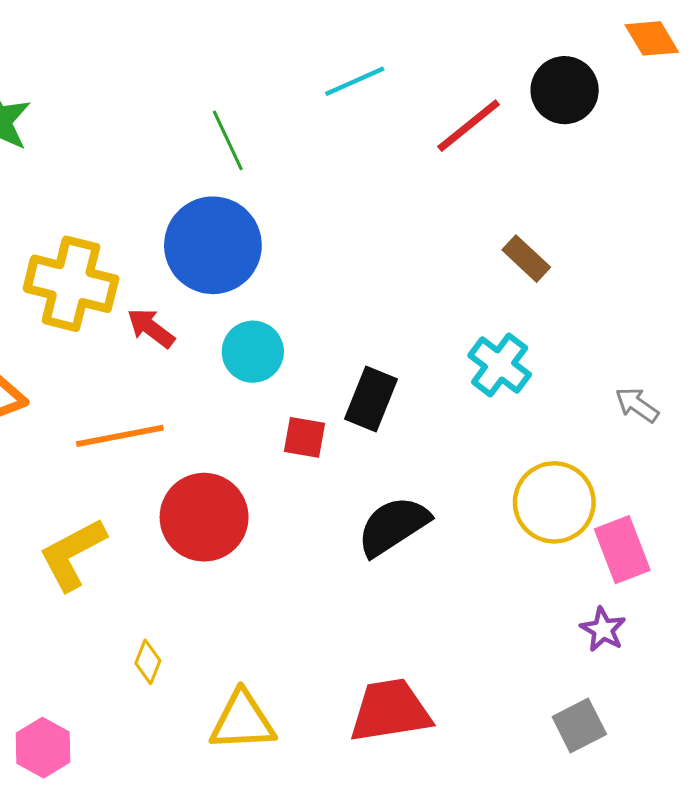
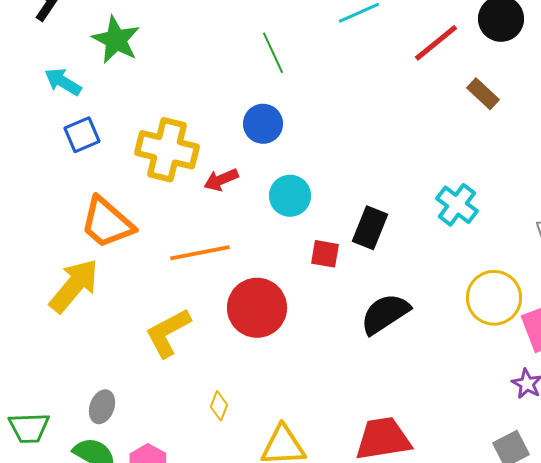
blue circle: (213, 245) -> (263, 124), size x0.6
brown rectangle: (526, 259) -> (483, 94), moved
red arrow: (151, 328) -> (221, 180), turned -60

